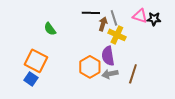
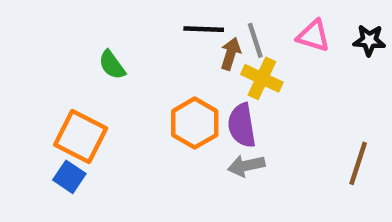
black star: (154, 19) -> (369, 40), moved
orange hexagon: (90, 67) -> (195, 123), moved
brown line: (133, 74) -> (358, 163), moved

